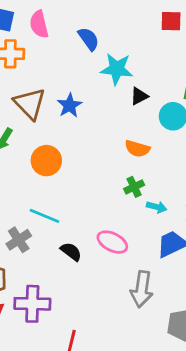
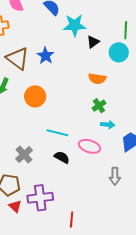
cyan arrow: (157, 207) -> (108, 125), moved
cyan line: (44, 216) -> (57, 133), moved
gray arrow: (142, 289) -> (115, 176), size x0.7

